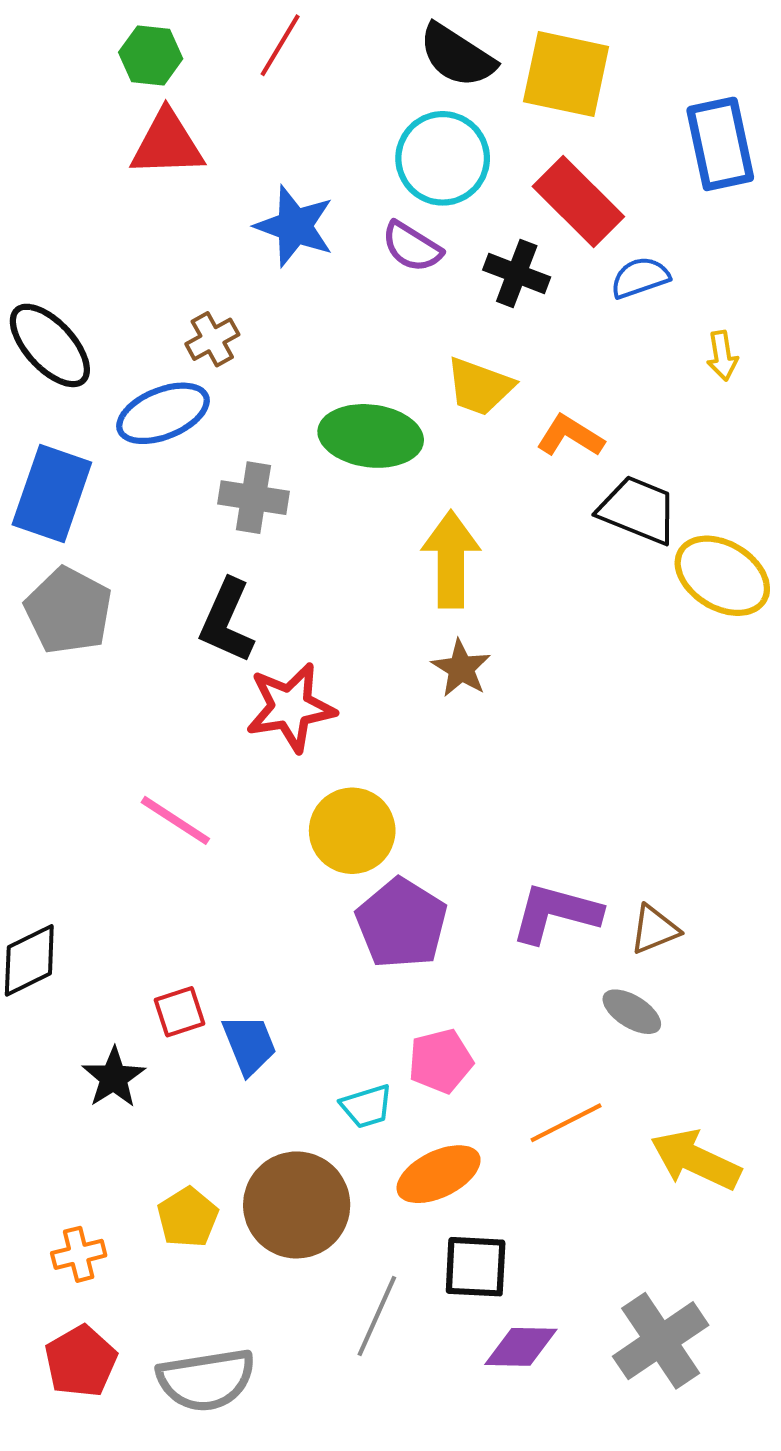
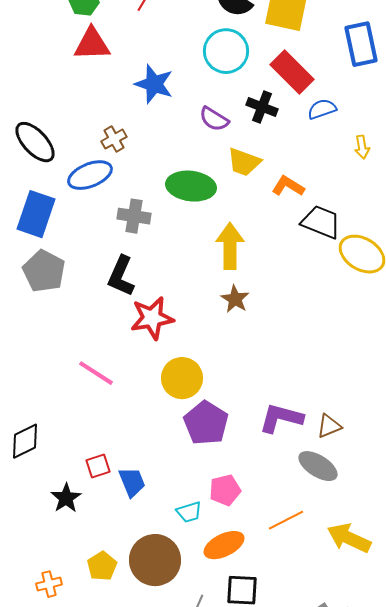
purple semicircle: (412, 247) -> (214, 119), moved
gray ellipse: (632, 1012) -> (318, 466), size x1.4

